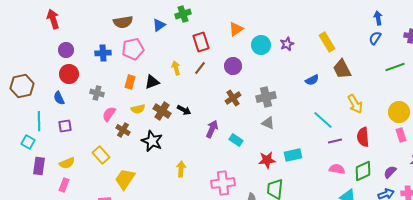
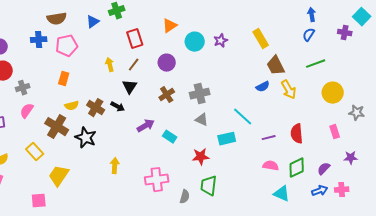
blue cross: (103, 53) -> (39, 40), moved
green line: (395, 67) -> (316, 64), moved
blue semicircle: (312, 80) -> (263, 87), moved
black triangle: (152, 82) -> (130, 87), moved, turned -35
gray cross: (97, 93) -> (23, 88), moved, turned -32
yellow arrow: (355, 104) -> (289, 90), moved
yellow circle: (399, 112) -> (333, 93), moved
pink semicircle: (109, 114) -> (27, 111), moved
cyan line: (323, 120) -> (243, 117), moved
purple arrow: (212, 129) -> (146, 126), turned 36
brown cross: (123, 130) -> (57, 127), size x1.6
cyan rectangle: (293, 155) -> (227, 139), moved

